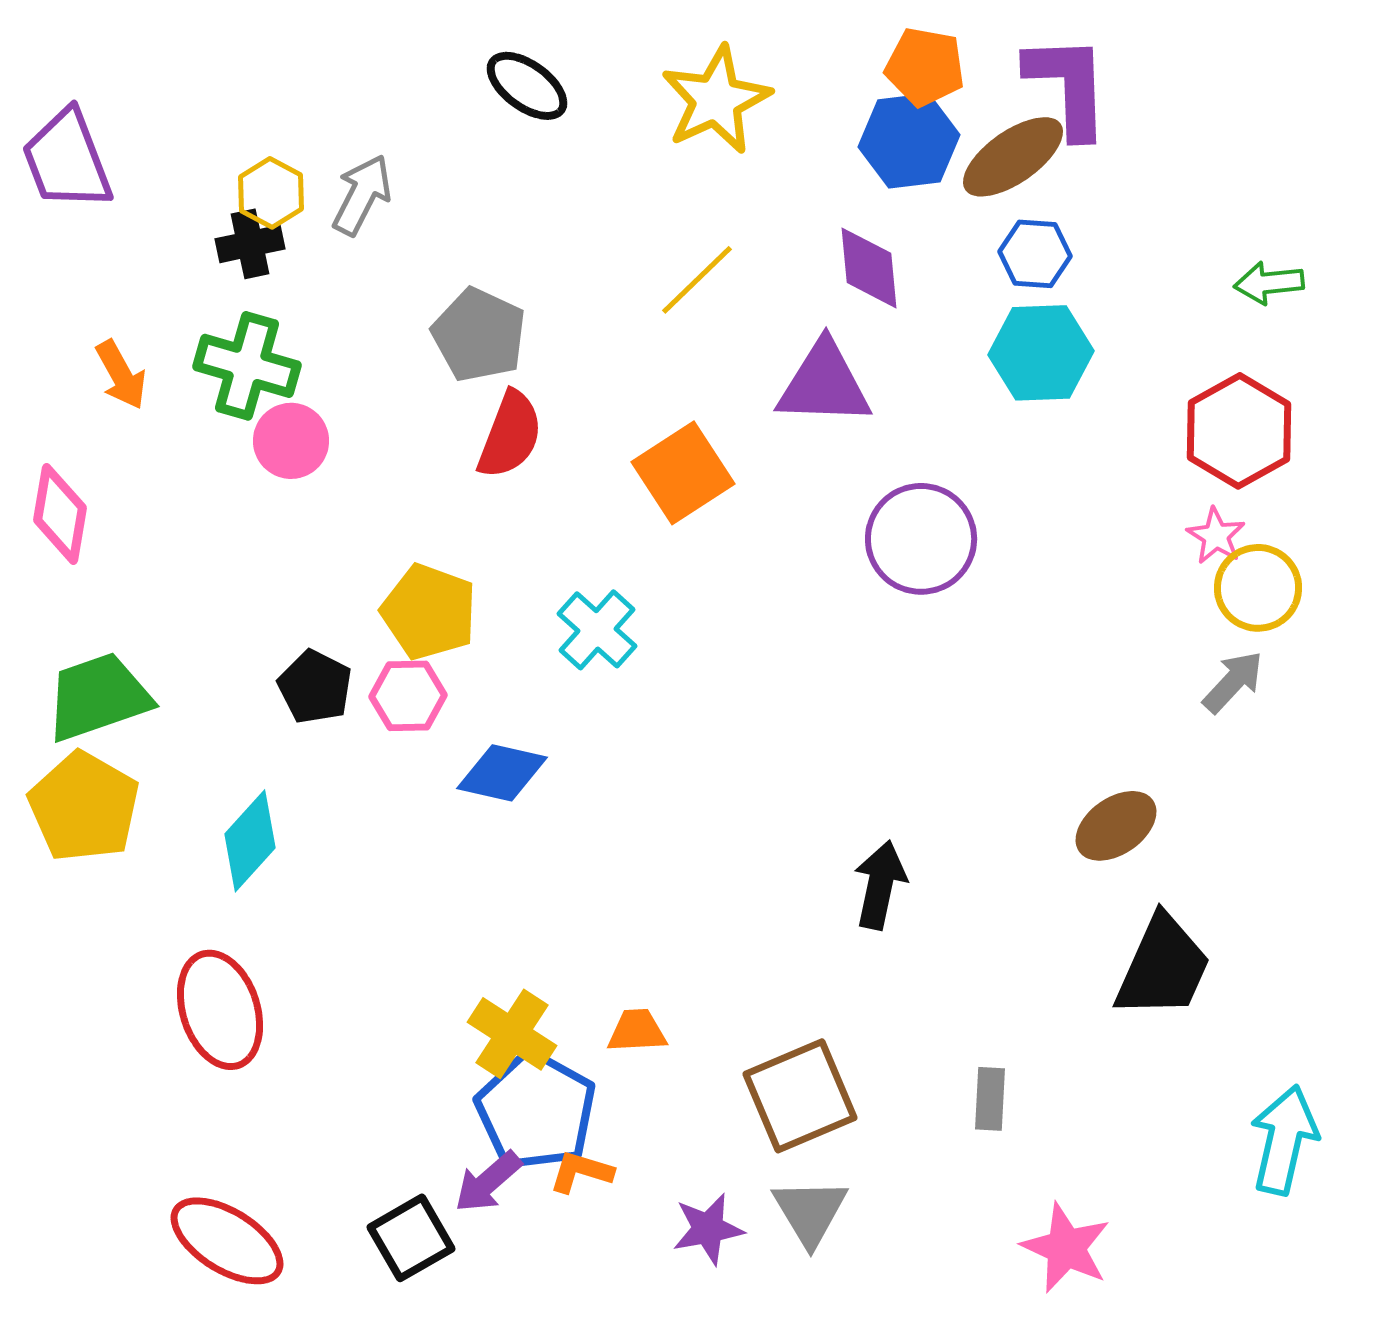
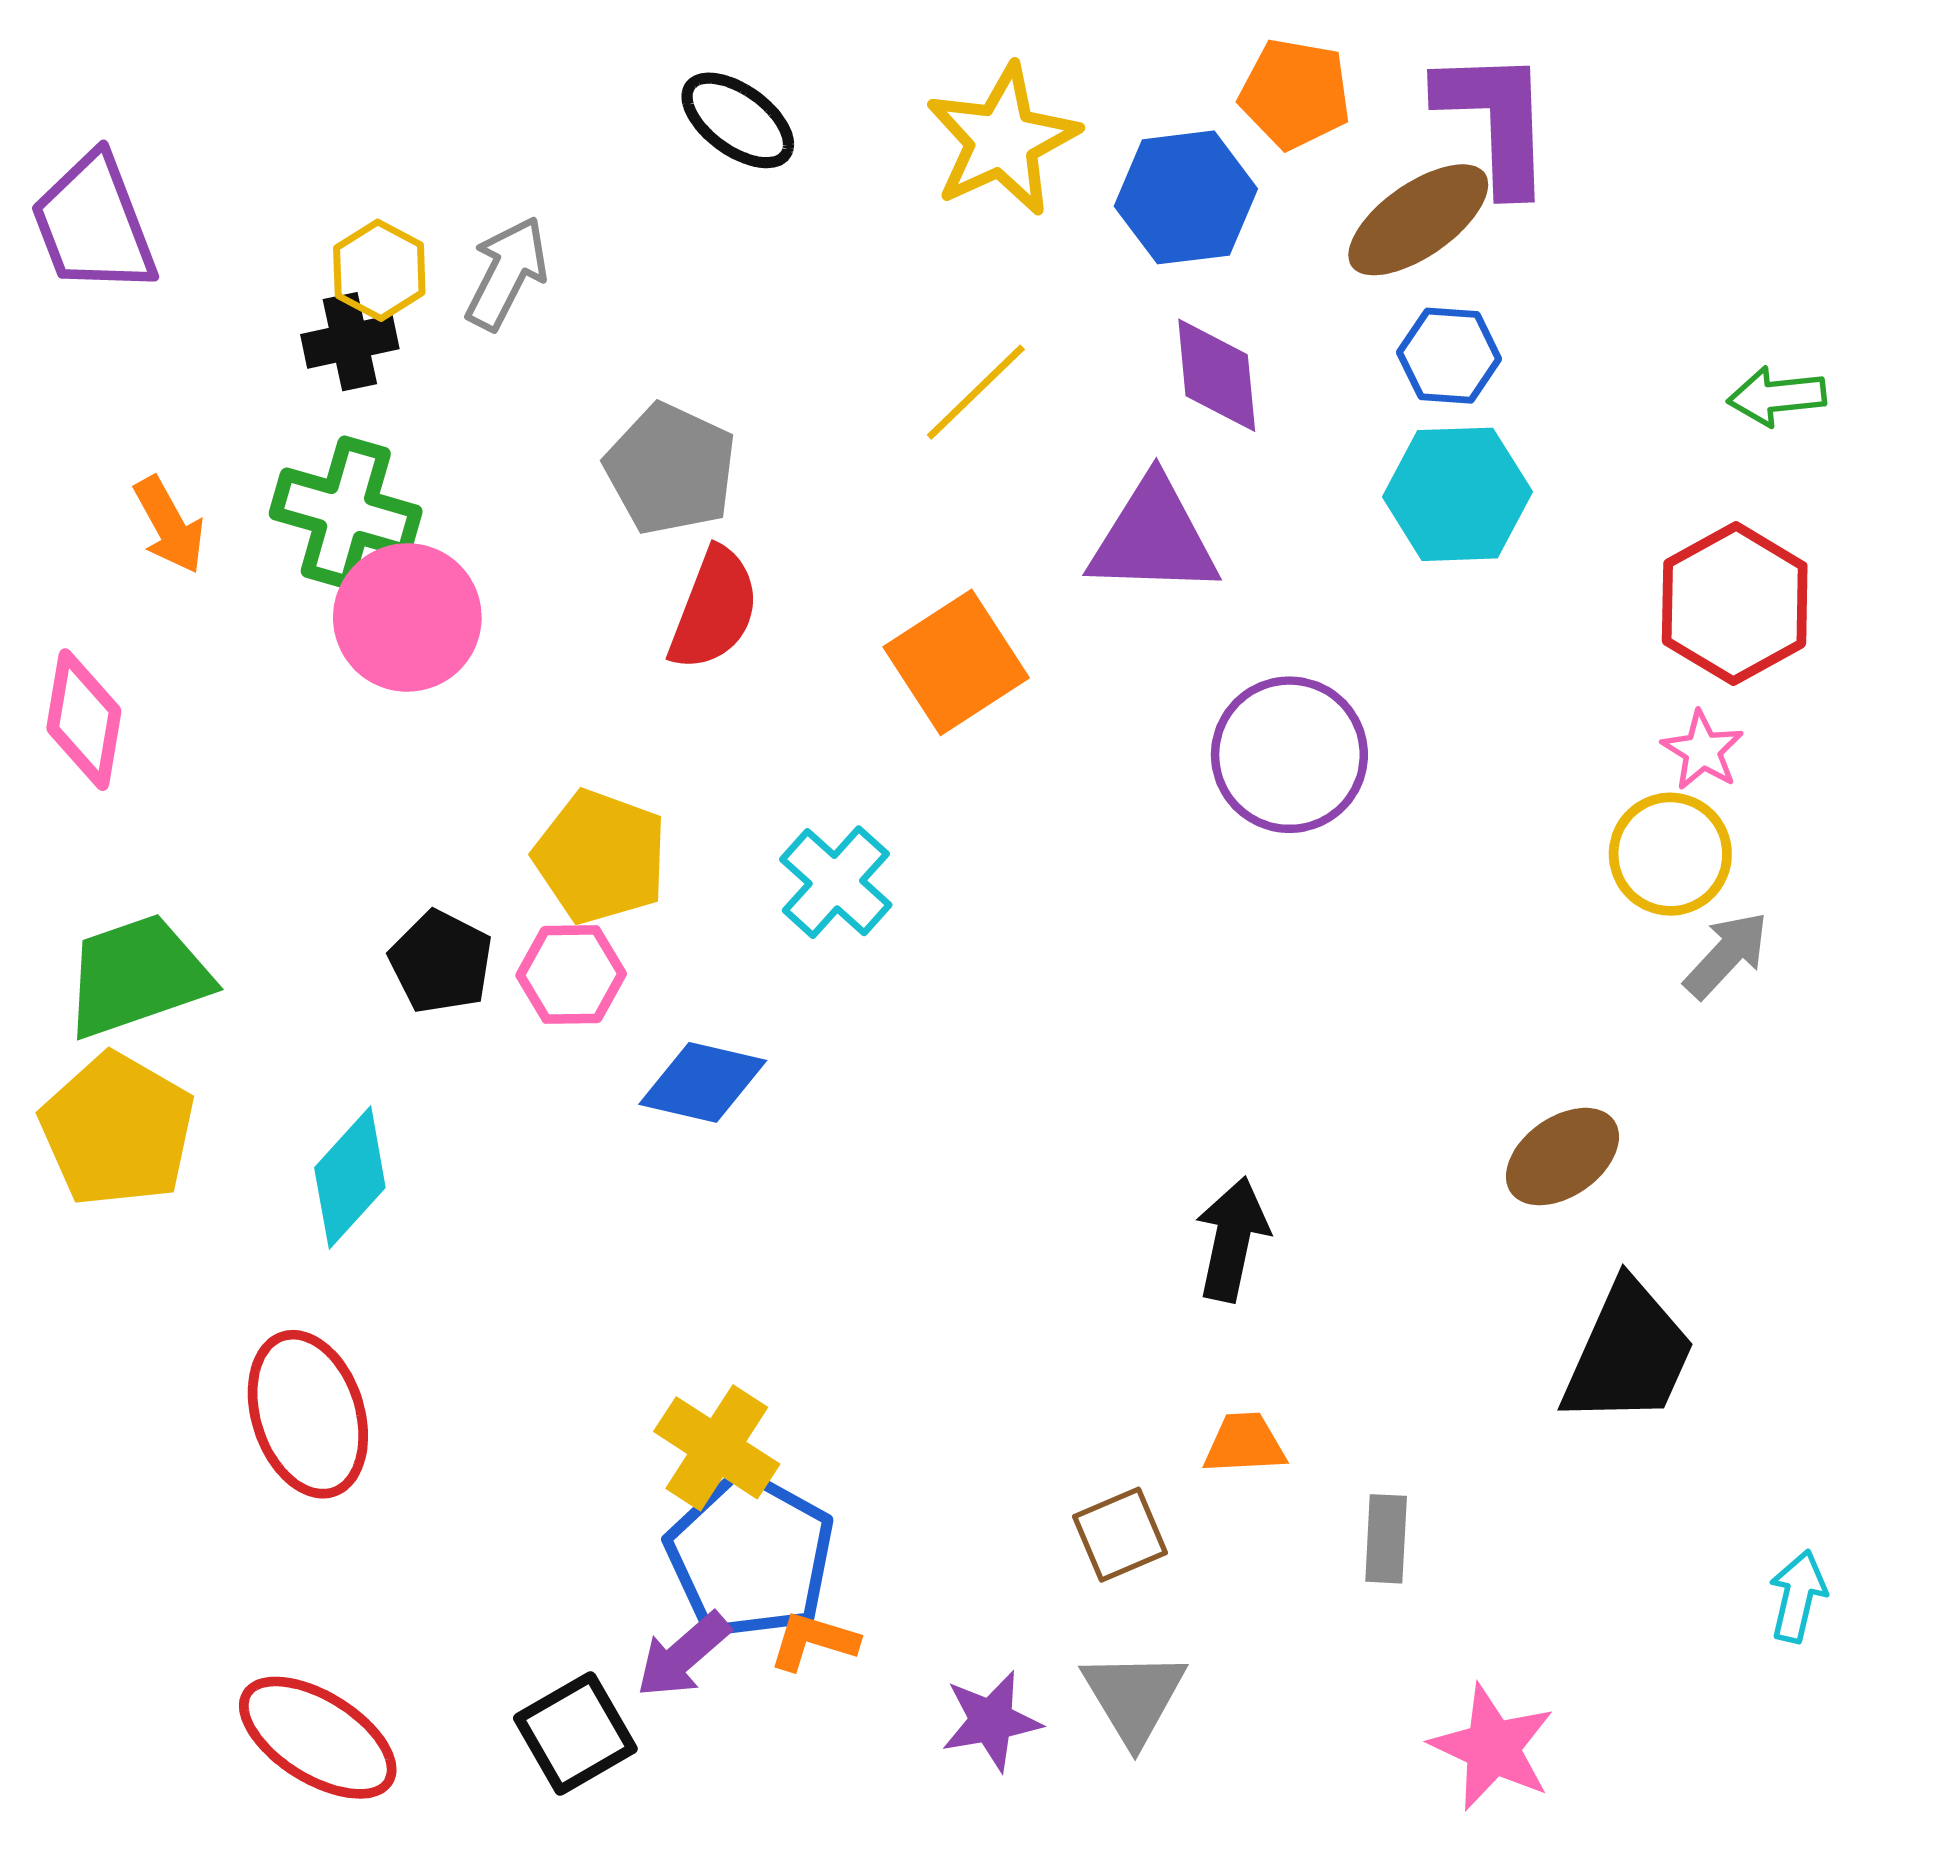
blue hexagon: (909, 141) -> (1186, 197), moved
pink circle: (291, 441) -> (407, 617), size x1.4
yellow circle: (1258, 588) -> (1670, 854), moved
orange trapezoid: (637, 1031) -> (1245, 1444), moved
brown square: (800, 1096) -> (1120, 1535), size x0.6
cyan arrow: (1284, 1140) -> (1798, 1596), size x0.6

